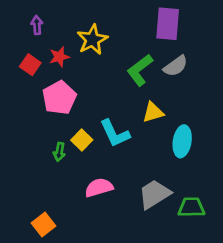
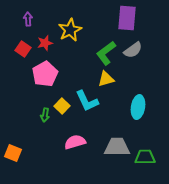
yellow triangle: (153, 112) -> (106, 79), moved
gray trapezoid: (154, 194) -> (117, 147), turned 32
orange square: (43, 225) -> (13, 153), moved, turned -30

